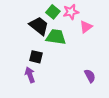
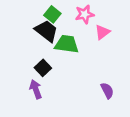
green square: (53, 12) -> (52, 14), moved
black square: (36, 57) -> (43, 68), turned 32

